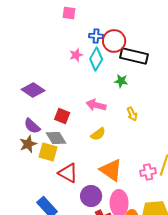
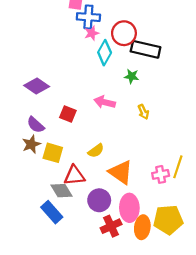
blue cross: (96, 36) -> (88, 17), moved, size x1.5
pink star: (76, 55) -> (92, 33), moved
yellow semicircle: (98, 134) -> (96, 151), moved
gray diamond: (56, 138) -> (61, 191), moved
red triangle: (68, 173) -> (74, 175), turned -35

